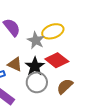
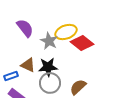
red diamond: (57, 60) -> (82, 43), moved
black star: (35, 66) -> (48, 67), turned 30

